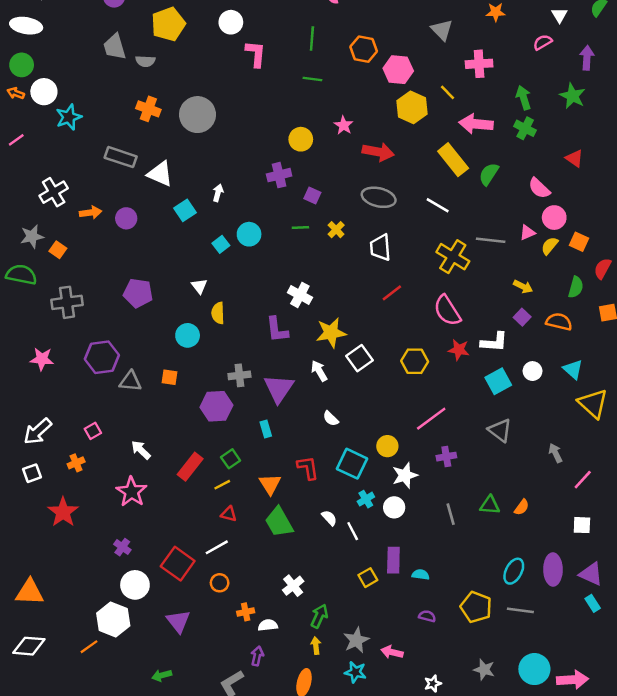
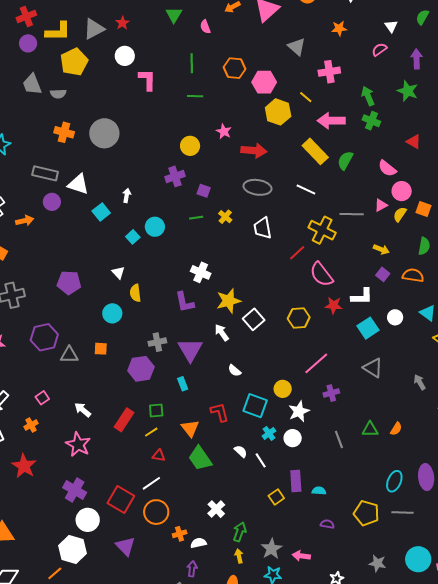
purple circle: (126, 218) -> (52, 202), moved
red line: (392, 293) -> (297, 253), moved
green square: (231, 459) -> (156, 411), turned 35
purple cross: (122, 547) -> (75, 490), size x1.6
orange circle: (220, 583) -> (156, 512), size x1.6

